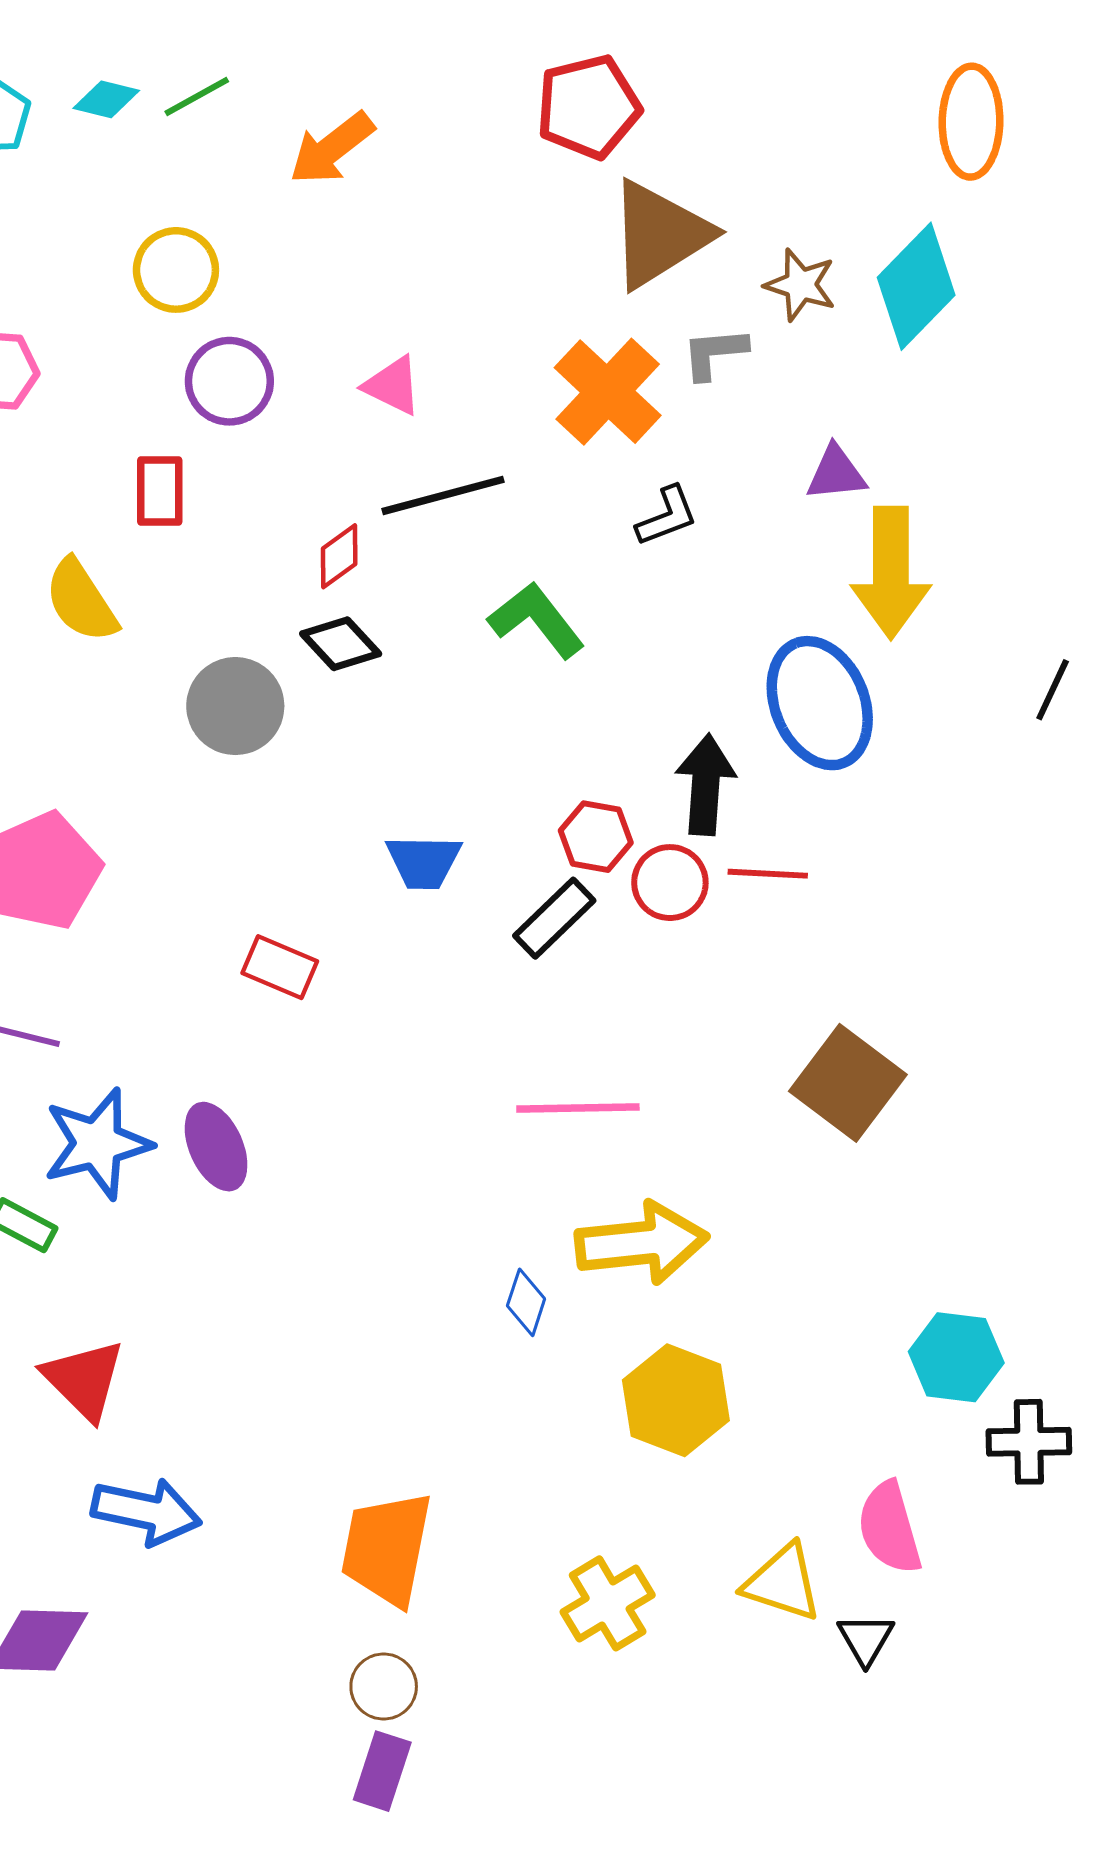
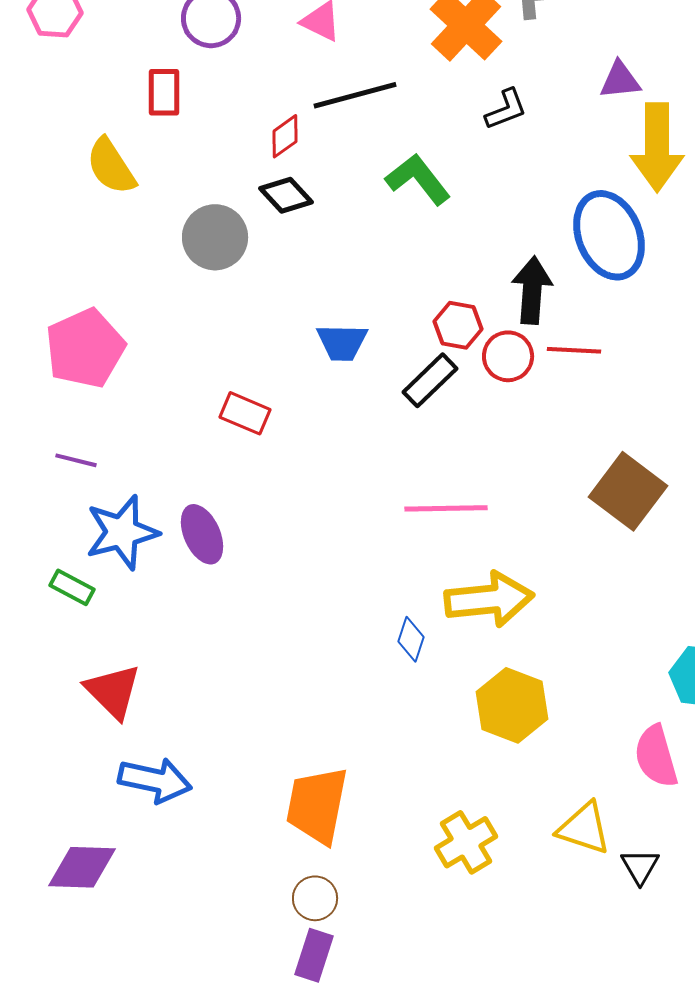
pink semicircle: (889, 1528) -> (656, 756), moved

